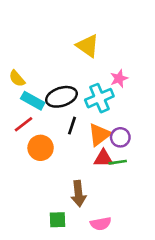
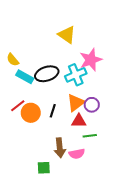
pink star: (119, 78) -> (91, 60), size x1.6
red line: (24, 124) -> (18, 106), moved
black line: (72, 126) -> (53, 111), moved
green line: (118, 162) -> (90, 136), moved
pink semicircle: (101, 224) -> (77, 154), moved

